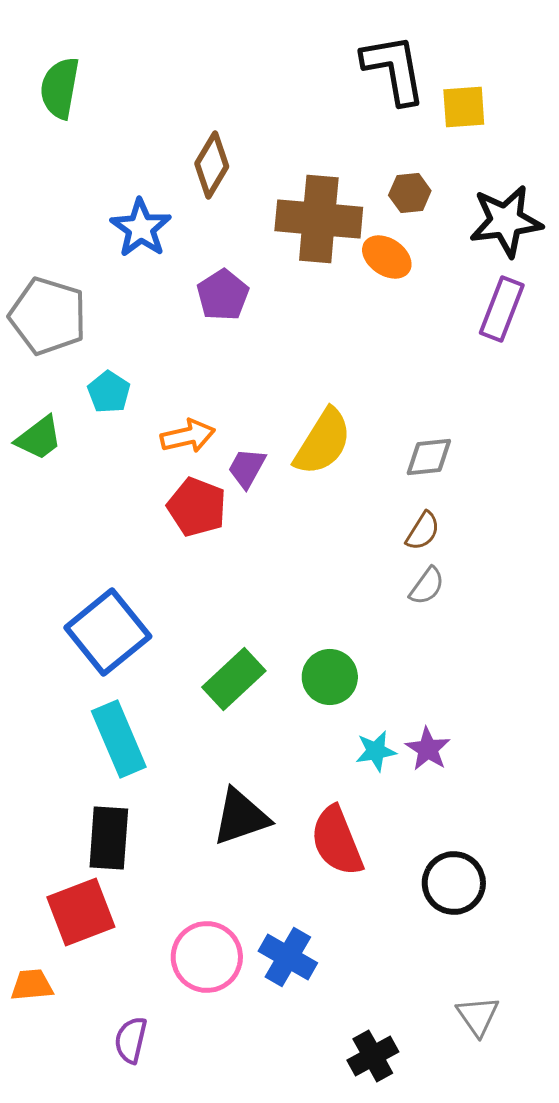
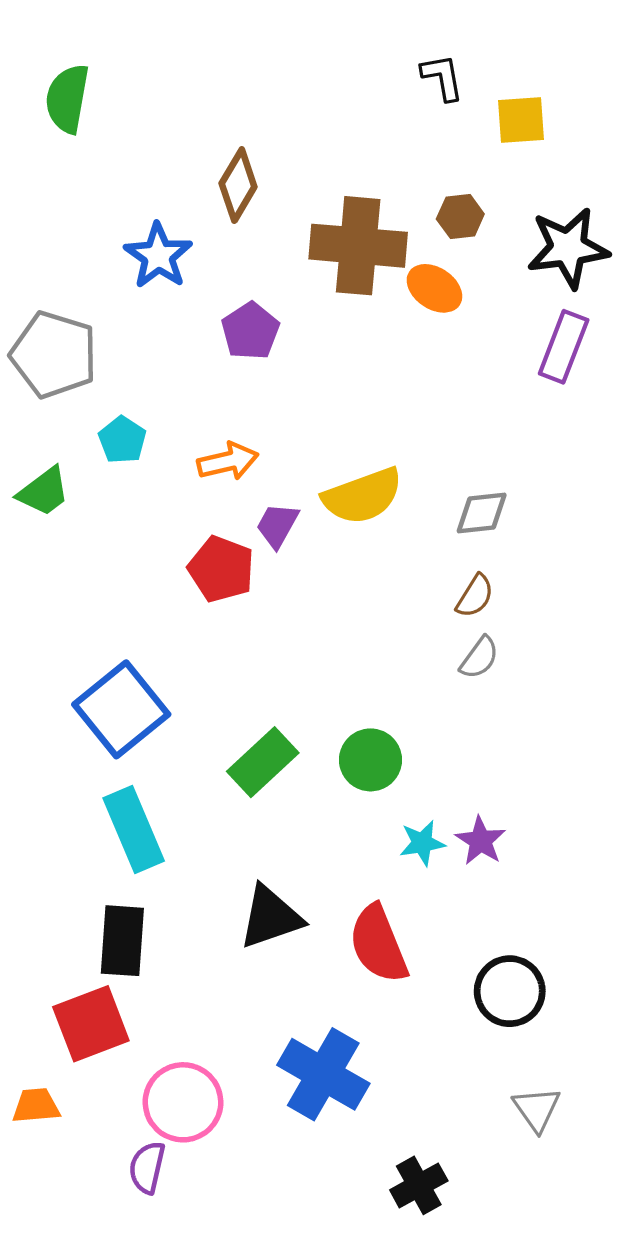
black L-shape: (394, 69) -> (442, 77), size x0.6
orange arrow: (188, 436) -> (228, 461), moved
yellow semicircle: (323, 442) -> (363, 496), turned 38
pink circle: (207, 957) -> (183, 1102), moved
blue cross: (288, 957) -> (323, 1074), size x1.4
gray triangle: (478, 1016) -> (537, 1109), moved

